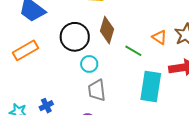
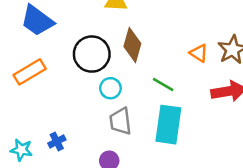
green line: (133, 51) -> (163, 84), moved
cyan rectangle: (151, 86) -> (168, 125), moved

